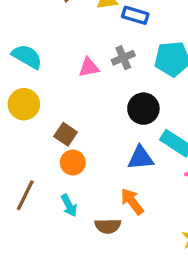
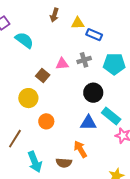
cyan semicircle: (27, 57) -> (24, 40), moved
yellow circle: (24, 104) -> (28, 98), moved
brown square: (66, 134) -> (43, 75), moved
cyan arrow: (69, 205) -> (35, 162), moved, size x1.5

